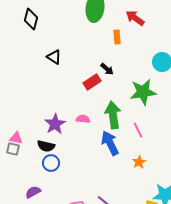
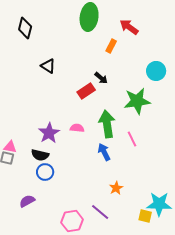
orange rectangle: (117, 37) -> (111, 46), turned 32
blue arrow: (110, 143) -> (104, 152), size x0.7
orange star: (139, 162) -> (116, 188), moved

